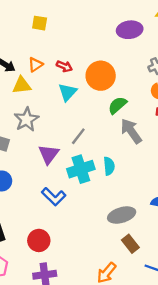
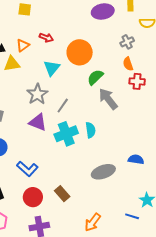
red arrow: (64, 66) -> (46, 38), moved
gray star: (26, 119) -> (37, 94), moved
purple triangle: (49, 154) -> (38, 122), turned -42
blue L-shape: (54, 197) -> (27, 169), moved
brown rectangle: (130, 244) -> (62, 194), moved

